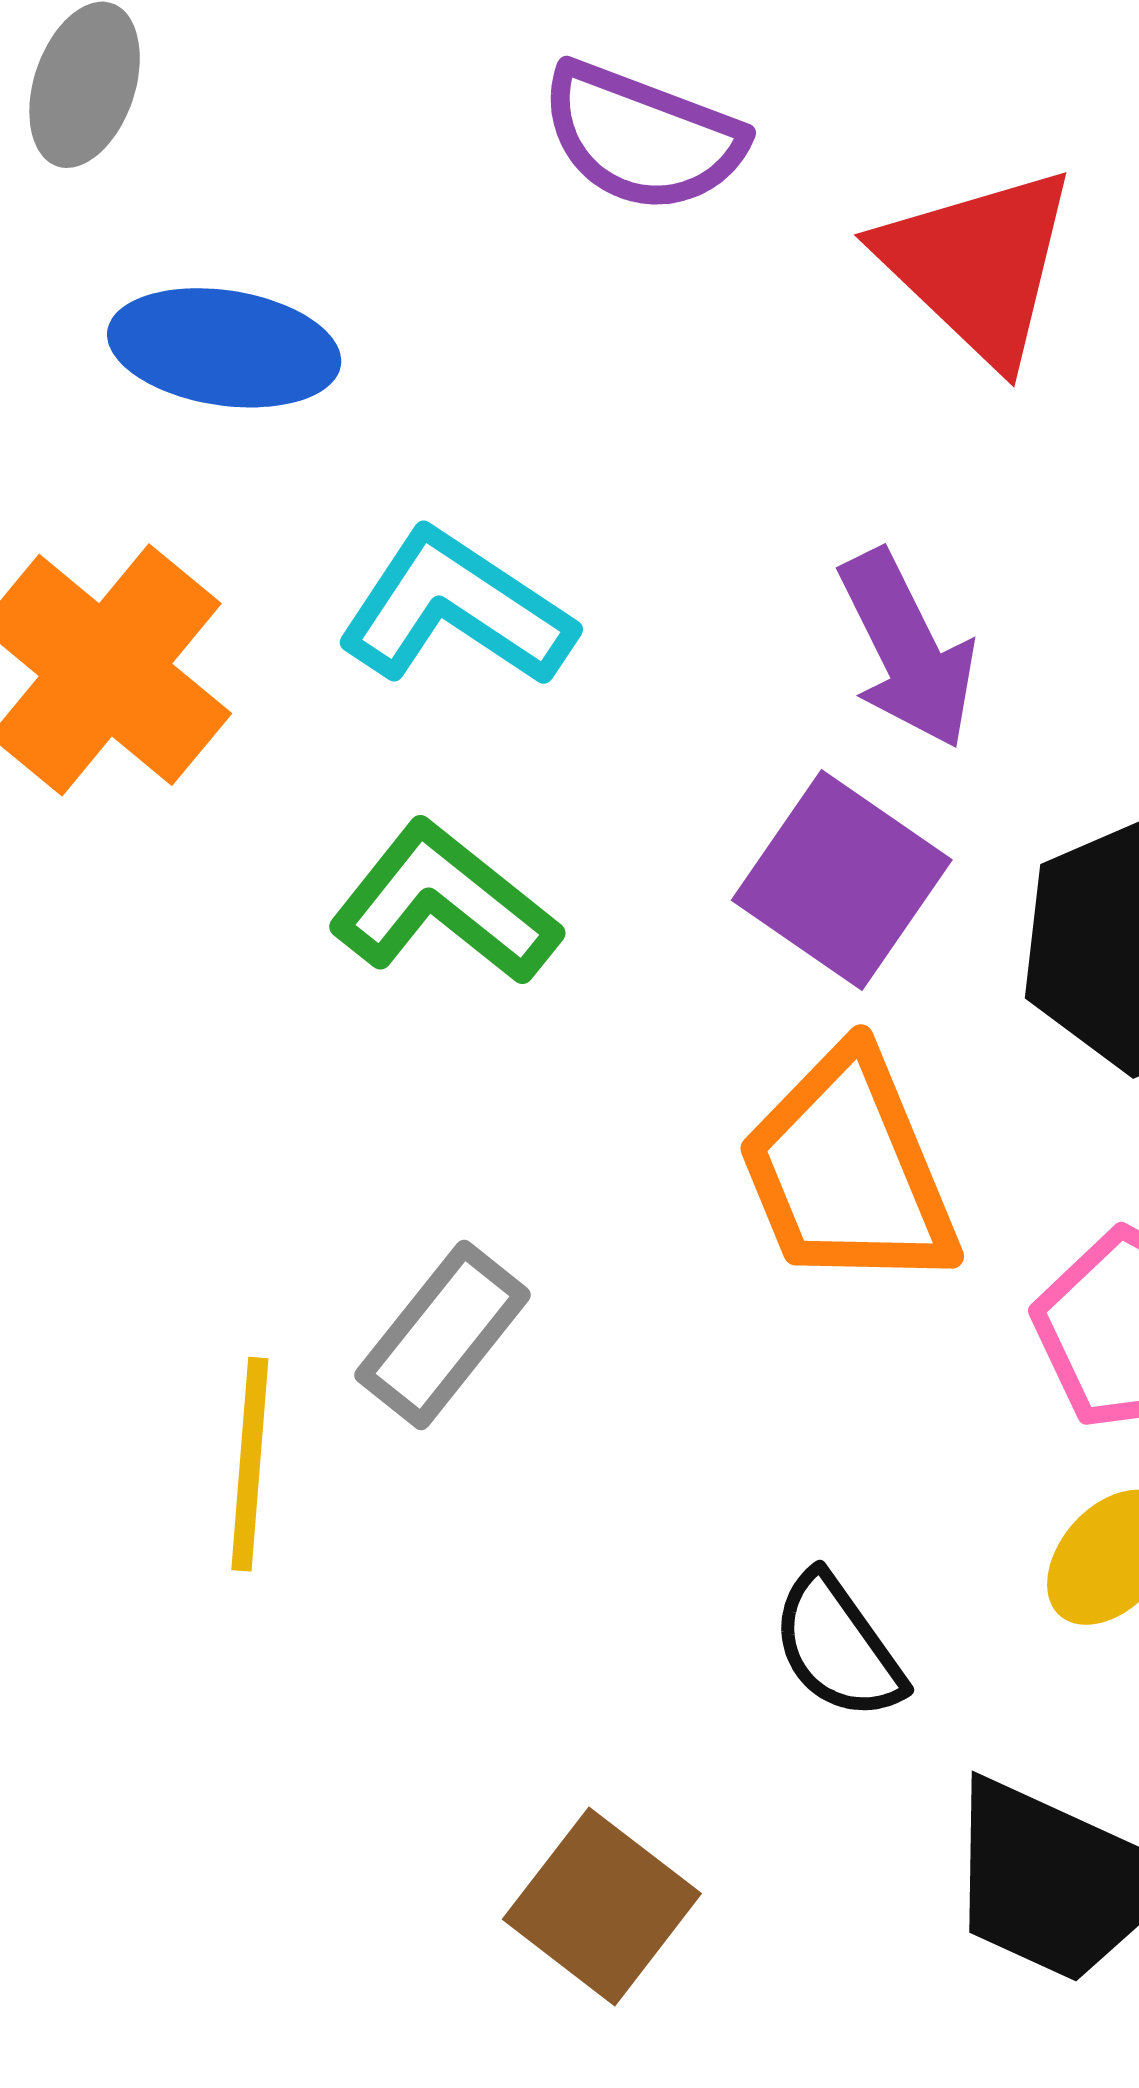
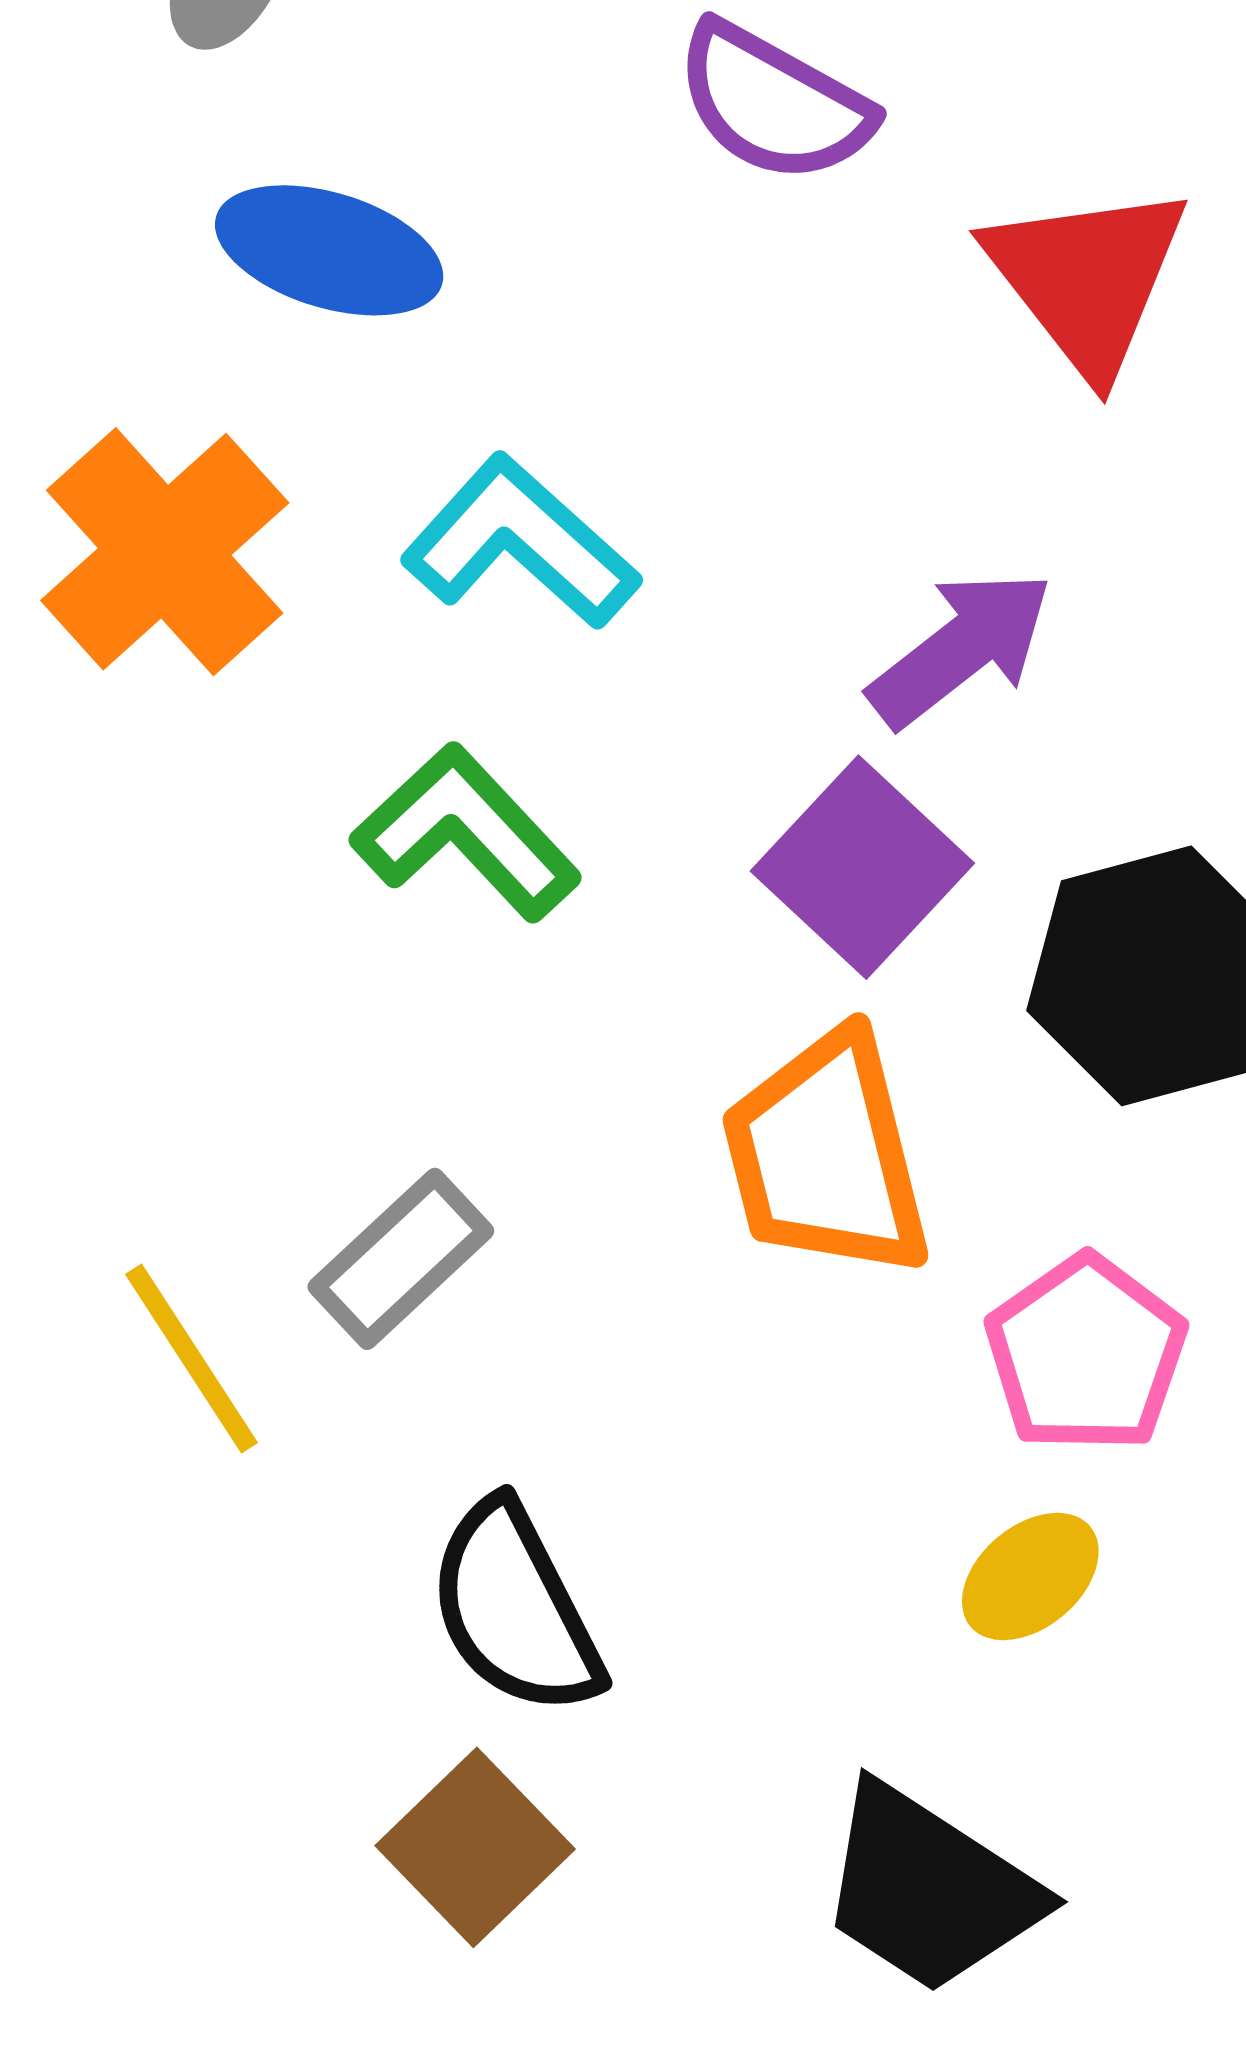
purple arrow: (907, 649) -> (961, 648), turned -110
yellow line: (250, 1464) -> (191, 1358), turned -46
black semicircle: (838, 1647) -> (515, 1609), moved, size x1.4

